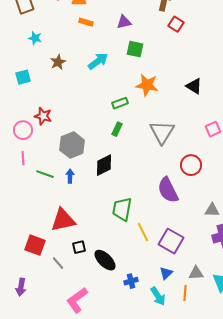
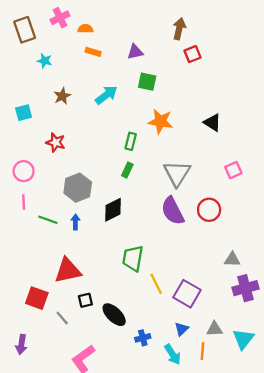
red square: (176, 24) -> (192, 54), turned 35
cyan star: (35, 38) -> (45, 61), moved
green rectangle: (120, 103) -> (131, 141), turned -56
red star: (43, 116) -> (56, 142), moved
purple semicircle: (168, 190) -> (173, 211), moved

